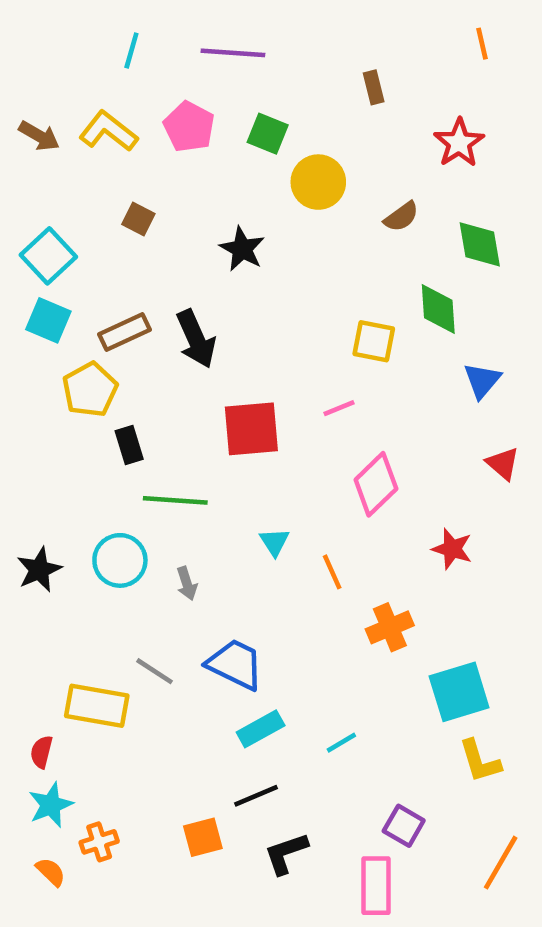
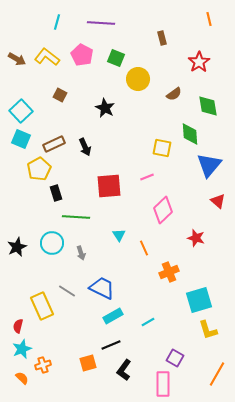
black arrow: (196, 339) -> (85, 147), size x0.7
blue triangle: (482, 380) -> (209, 165), size x1.5
yellow rectangle: (97, 706) -> (42, 306), turned 56
black L-shape: (286, 853) -> (124, 370), turned -35

